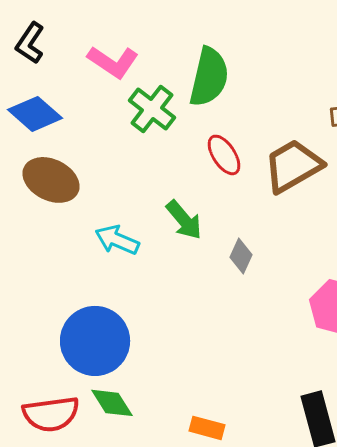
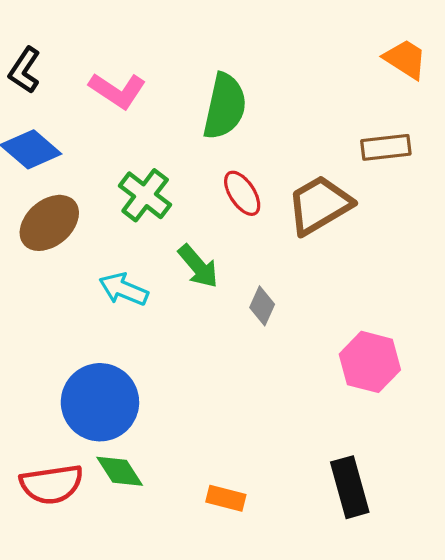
green cross: (152, 109) -> (145, 195), moved
brown ellipse: (51, 180) -> (49, 223), turned -66

